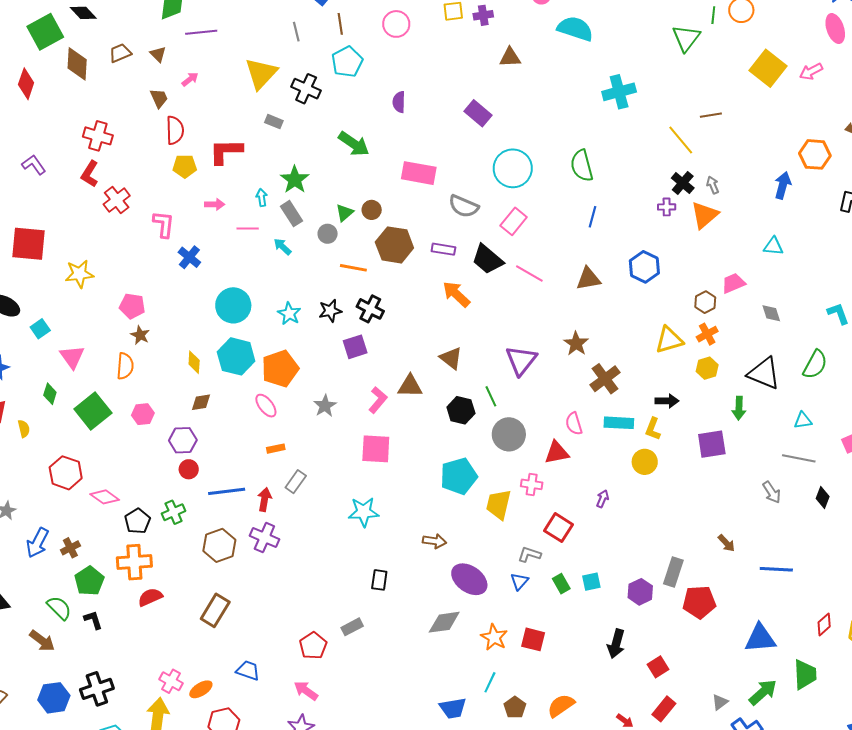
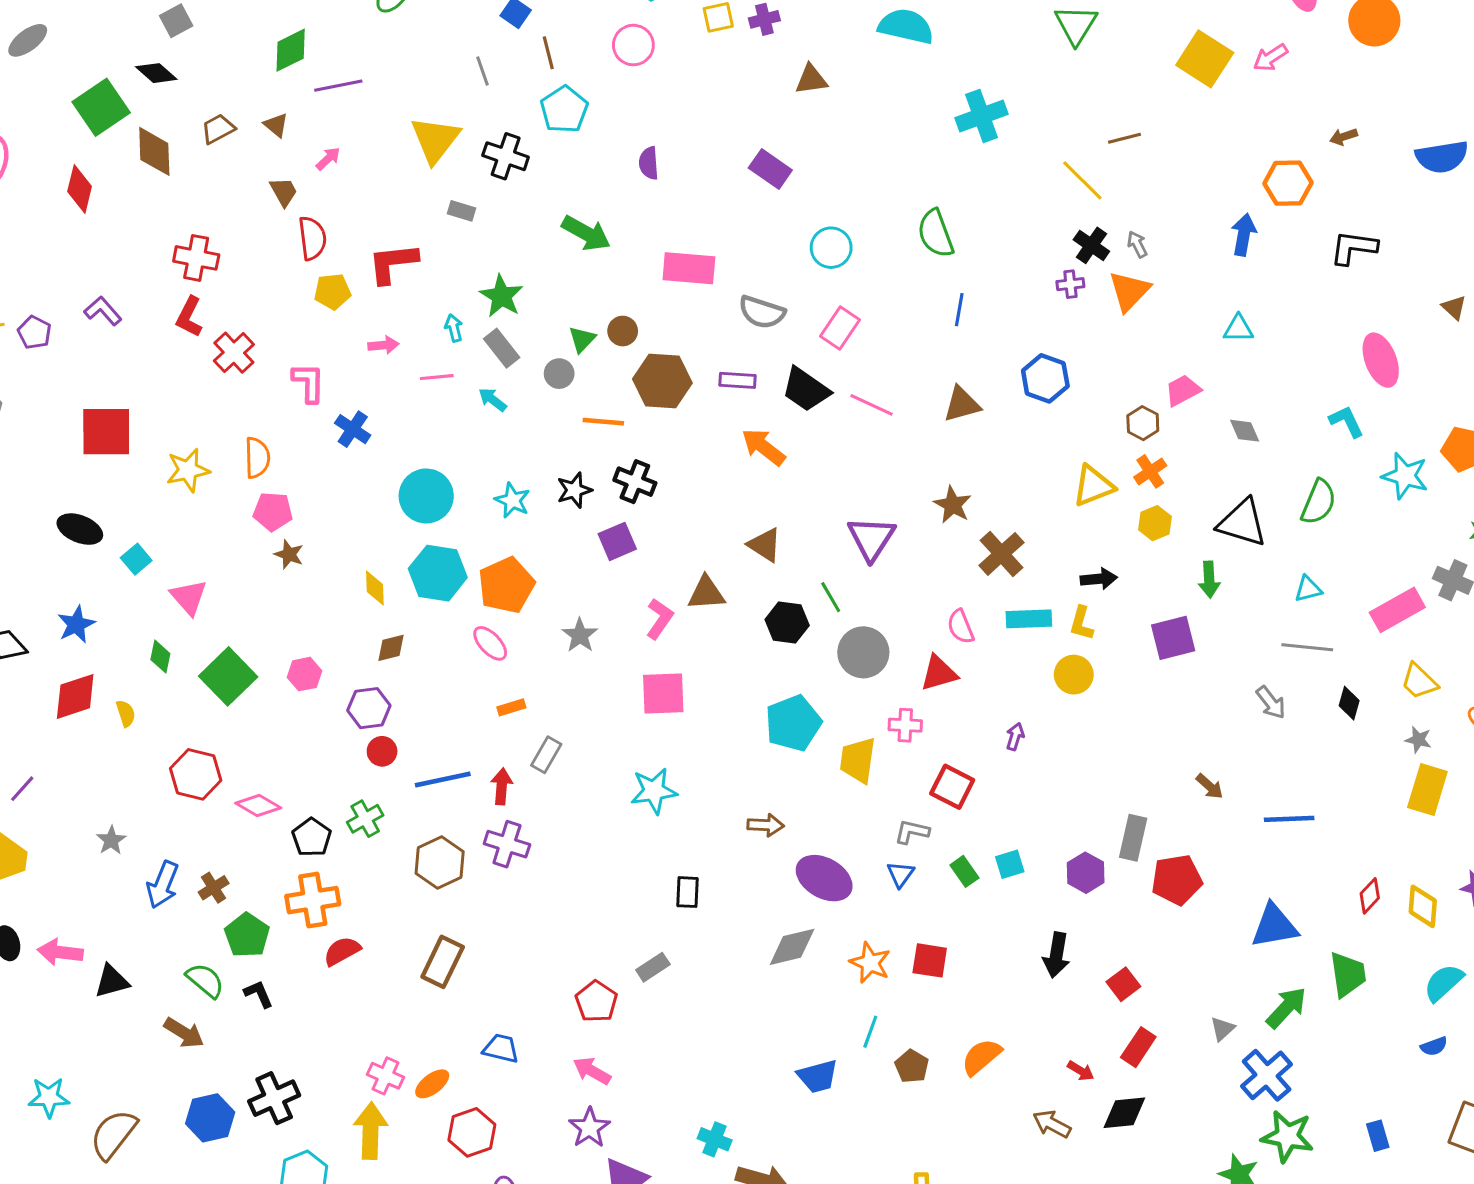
cyan circle: (513, 168) -> (831, 248), size x0.7
orange semicircle: (125, 366) -> (257, 458), moved

